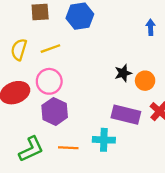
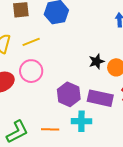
purple hexagon: (55, 111) -> (69, 94), moved

